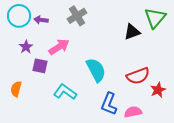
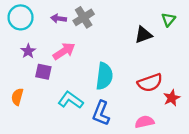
green triangle: (155, 18) -> (168, 20), size x0.6
purple arrow: (41, 20) -> (59, 18), moved
cyan semicircle: (96, 70) -> (104, 76), turned 35
blue L-shape: (109, 104) -> (101, 113), moved

